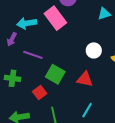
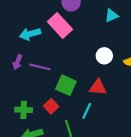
purple arrow: (12, 39) -> (17, 62), moved
green cross: (13, 78) -> (24, 110), moved
cyan line: (87, 110) -> (87, 111), moved

